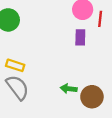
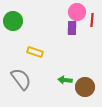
purple rectangle: (80, 37) -> (72, 28), moved
yellow rectangle: (15, 65) -> (35, 52), moved

